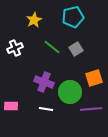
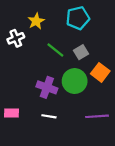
white cross: (15, 48) -> (16, 38), moved
orange square: (94, 78) -> (100, 72), moved, turned -36
green circle: (70, 92) -> (75, 81), moved

